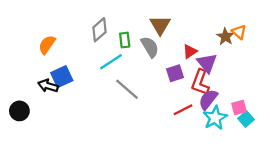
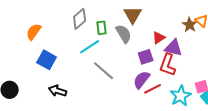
purple triangle: (207, 63) -> (174, 48), turned -36
blue square: (62, 77) -> (47, 60), turned -36
black arrow: (48, 86) -> (58, 91), moved
purple semicircle: (208, 100) -> (142, 80), moved

